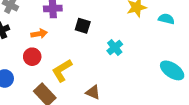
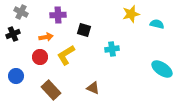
cyan cross: (115, 47) -> (112, 49), turned 32
yellow L-shape: (62, 70) -> (66, 55), moved

